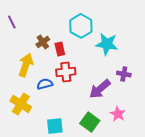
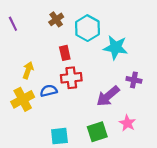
brown cross: (43, 42) -> (56, 19), moved
yellow arrow: (26, 65) -> (28, 70), size x0.7
yellow cross: (21, 104) -> (23, 99), moved, turned 30
green square: (90, 122) -> (97, 132), turned 36

